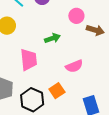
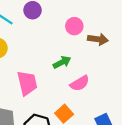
green arrow: (52, 38) -> (62, 62), moved

